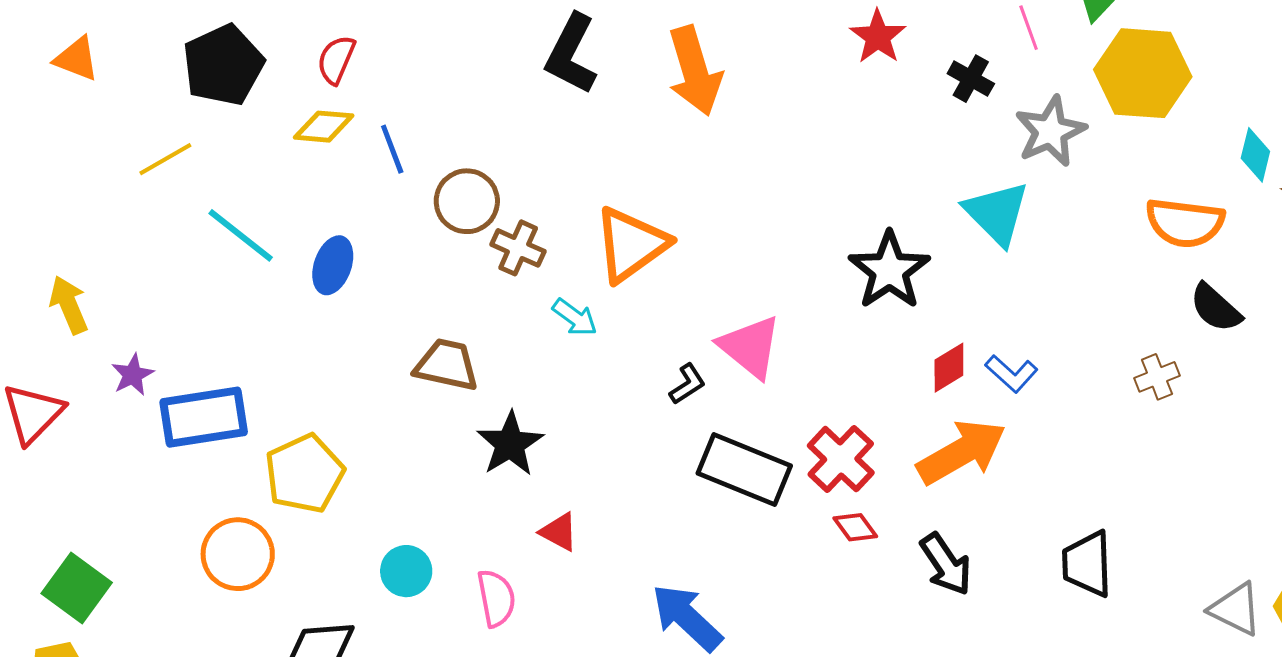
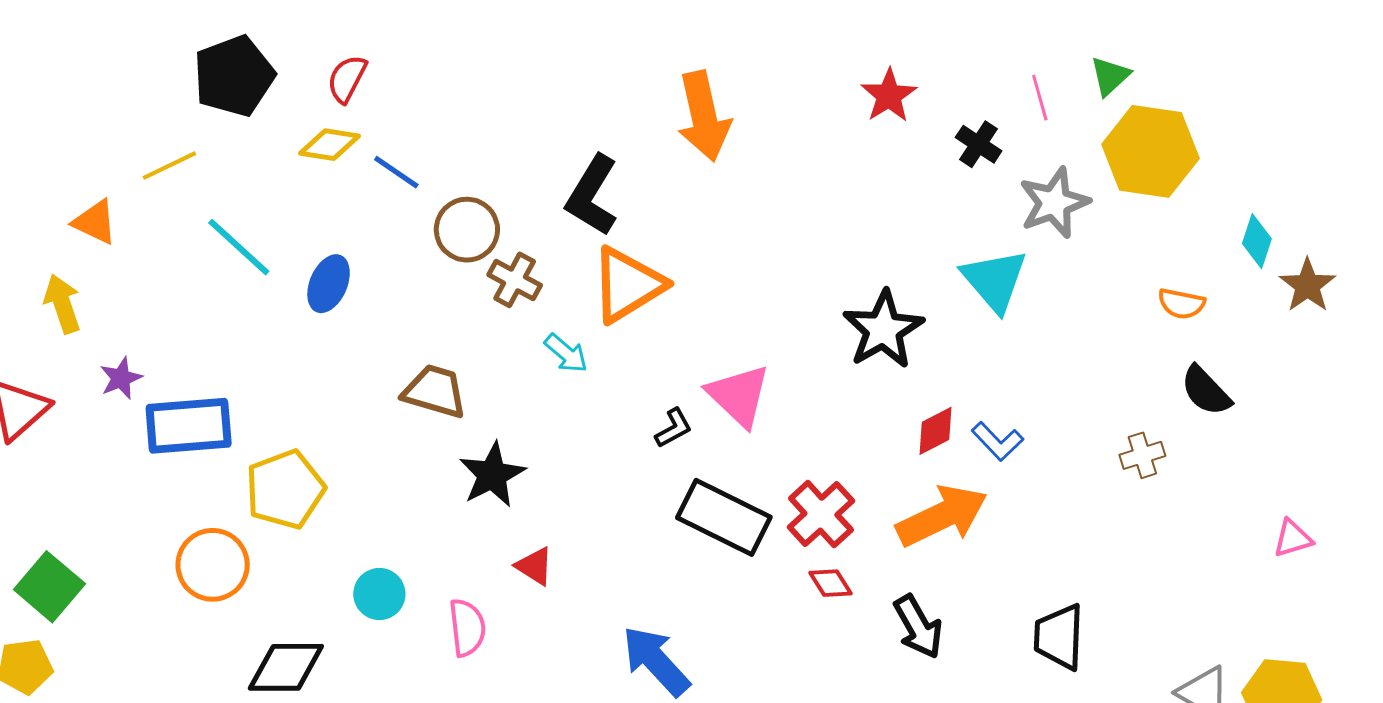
black L-shape: (571, 54) -> (592, 195), moved
orange triangle: (77, 59) -> (95, 222), moved
blue line: (392, 149) -> (396, 172), turned -39
orange semicircle: (1185, 223) -> (1181, 304), size x0.6

